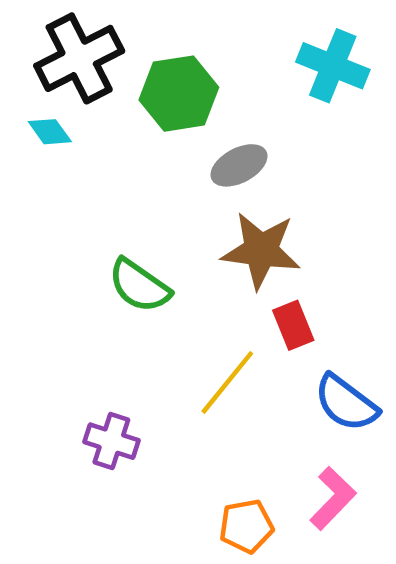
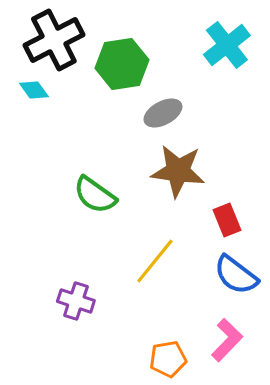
cyan cross: (333, 66) -> (227, 45), turned 30
red rectangle: (293, 325) -> (227, 220), moved

